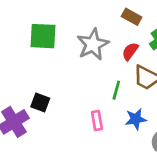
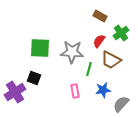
green square: (43, 36) -> (40, 48), moved
gray star: (93, 44) -> (72, 52), moved, turned 30

